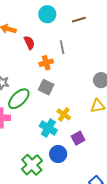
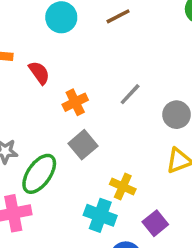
gray line: (62, 47) -> (130, 94), moved, turned 64
gray square: (46, 87) -> (83, 145), turned 35

